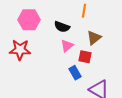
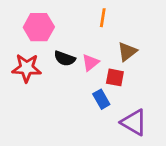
orange line: (84, 11) -> (103, 18), moved
black semicircle: (62, 27) -> (65, 58), moved

